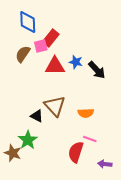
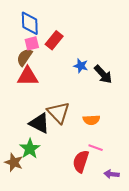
pink square: (41, 46) -> (32, 43), moved
red triangle: (55, 66) -> (28, 76), moved
black triangle: (37, 116) -> (39, 123), size x1.5

